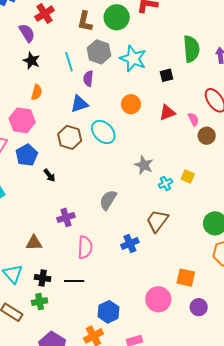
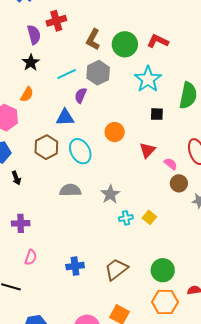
cyan star: (133, 59) -> (148, 79), moved
cyan line: (69, 62) -> (67, 74), turned 66
red triangle: (167, 113) -> (147, 150), turned -42
pink semicircle: (193, 119) -> (171, 164), turned -40
gray semicircle: (108, 200) -> (70, 190), moved, turned 40
brown trapezoid: (157, 221) -> (116, 269), moved
pink semicircle: (85, 247) -> (31, 257), size x0.7

